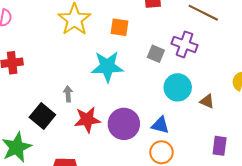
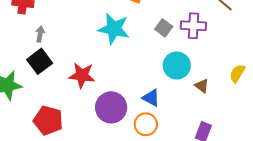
purple cross: (184, 44) -> (193, 26), turned -30
gray arrow: (68, 94) -> (40, 34), moved
purple circle: (124, 124) -> (111, 107), moved

